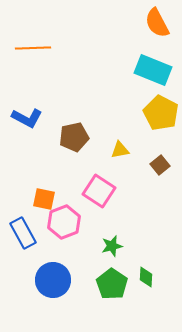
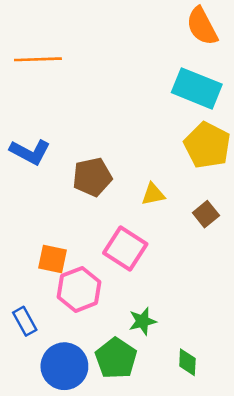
blue rectangle: (23, 233) -> (25, 321), moved, size x0.7
green pentagon: (112, 284) -> (116, 358), moved

